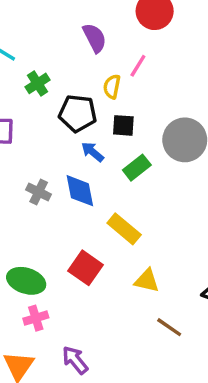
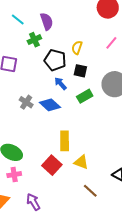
purple semicircle: (95, 38) -> (47, 21), moved
pink line: (138, 66) -> (111, 43), moved
blue diamond: (80, 191) -> (50, 105), turned -45
yellow rectangle: (124, 229) -> (65, 141), moved, turned 42
red square: (86, 268) -> (52, 165), moved

